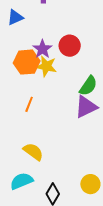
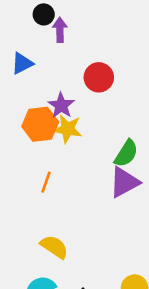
red circle: (70, 46) -> (99, 77), moved

